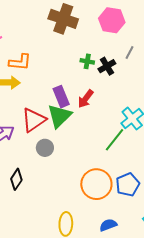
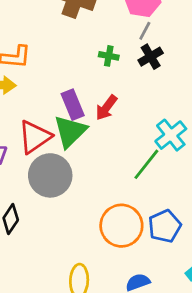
gray line: (130, 52) -> (145, 31), moved
black cross: (107, 66) -> (151, 57), moved
gray circle: (45, 148) -> (50, 175), size x1.8

